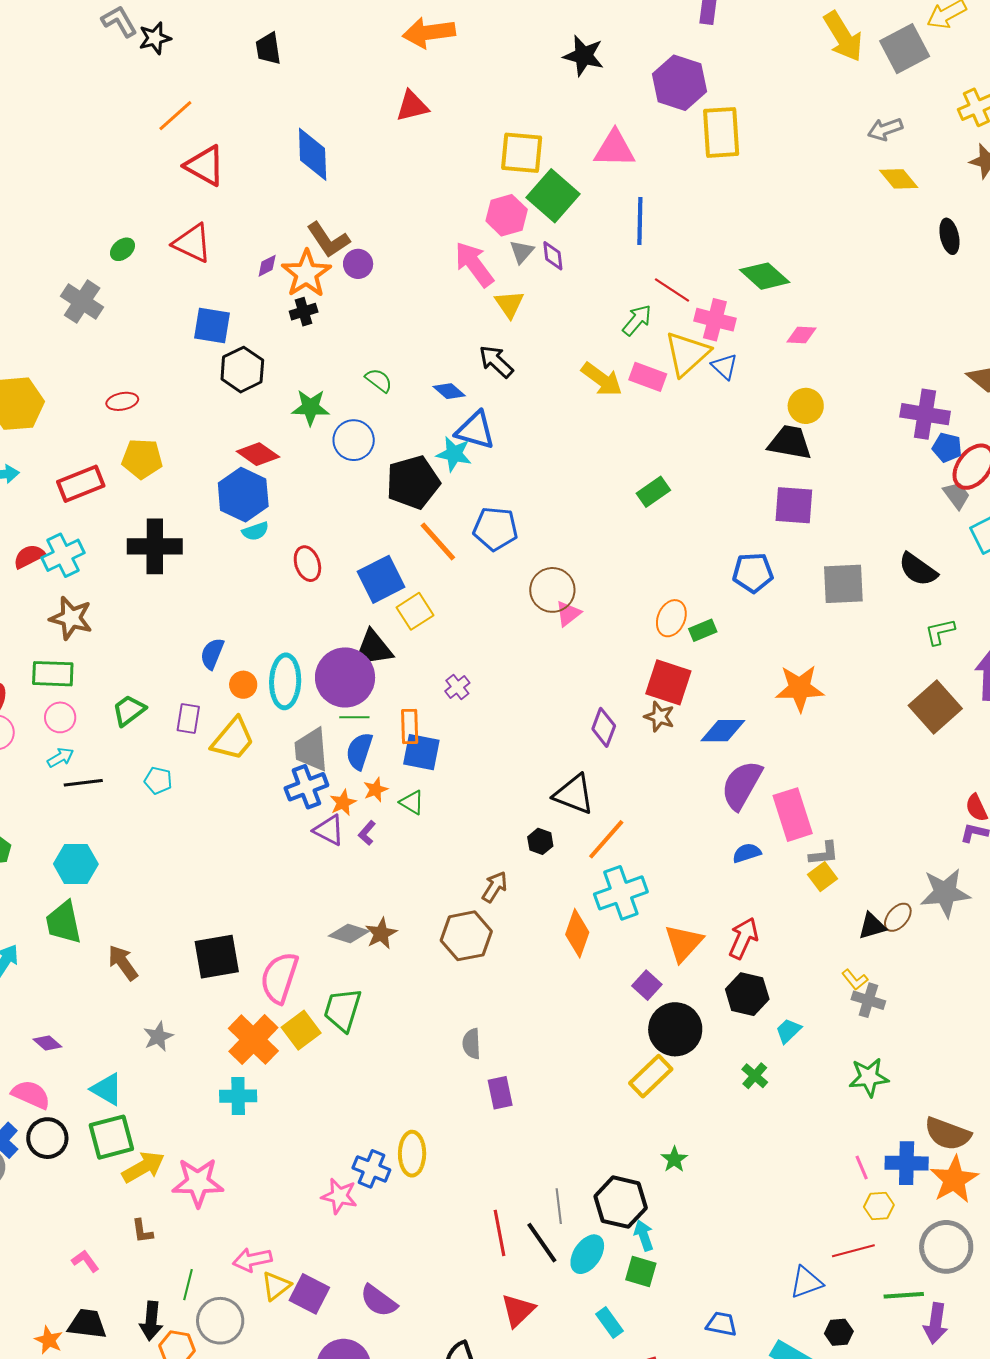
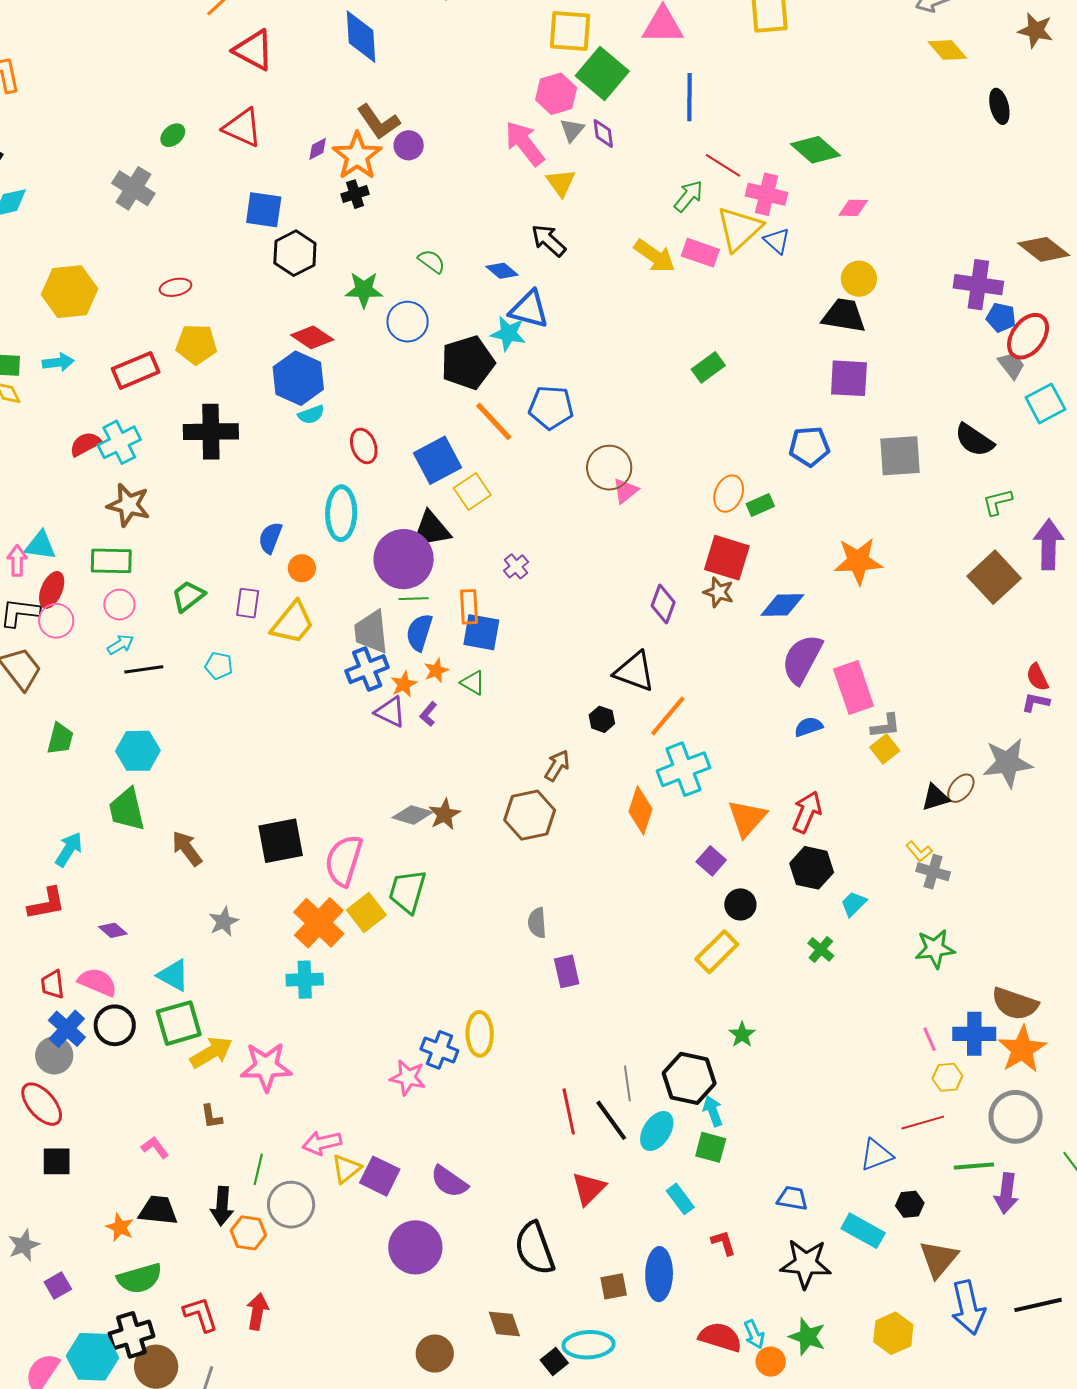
cyan ellipse: (285, 681) -> (341, 513), moved
black circle: (675, 1029) -> (740, 904), size x0.6

